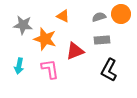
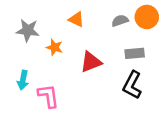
orange star: (45, 39) -> (54, 47), size x0.6
gray rectangle: (102, 40) -> (135, 53), moved
pink L-shape: (50, 69) -> (48, 96), moved

